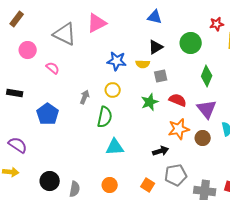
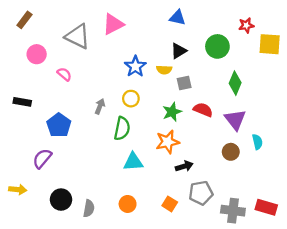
blue star: (117, 61) -> (135, 66), turned 30
orange star: (179, 129) -> (168, 142), moved
purple semicircle: (18, 145) -> (42, 158), moved, turned -84

